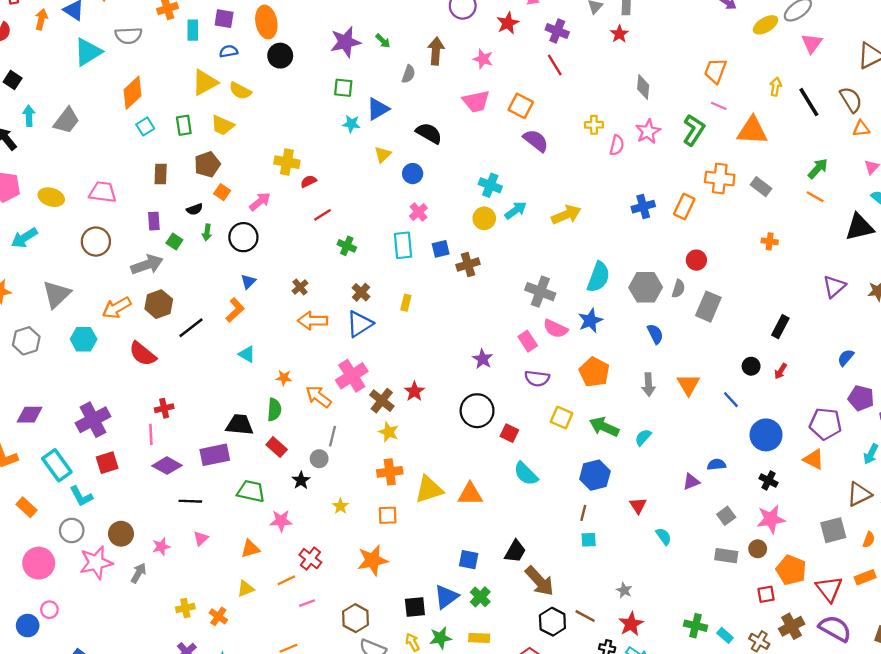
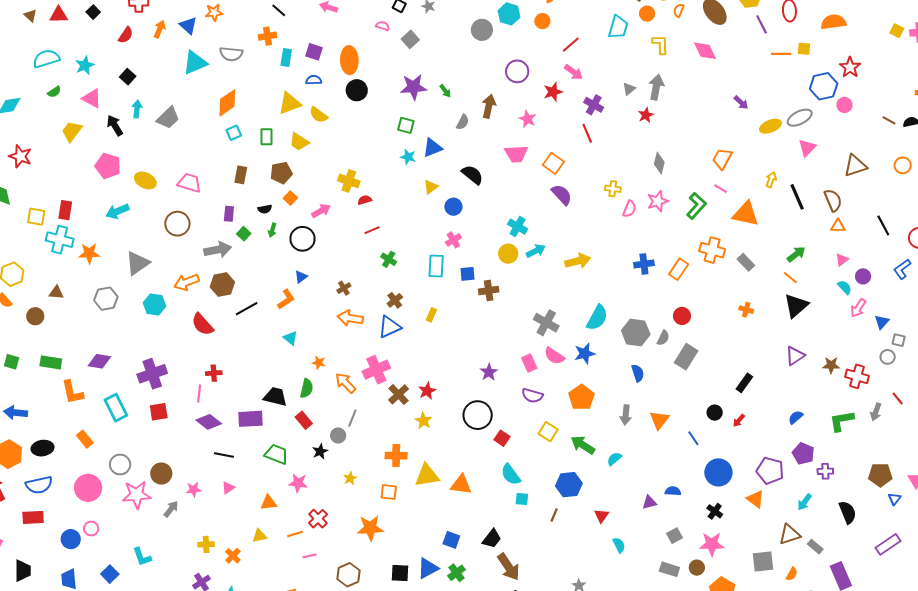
black triangle: (859, 227) -> (796, 306), moved, turned -36
yellow star: (389, 432) -> (424, 421), moved
cyan L-shape: (81, 496) -> (142, 557), moved
cyan square: (589, 540) -> (522, 499), moved

